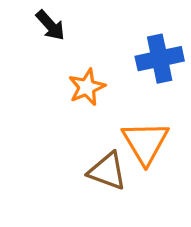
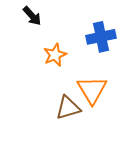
brown triangle: (107, 171) -> (68, 108), turned -36

